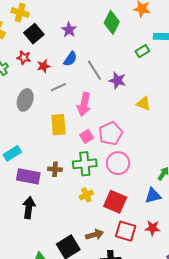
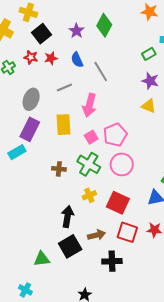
green diamond: (112, 22) -> (104, 25), moved
blue semicircle: (70, 59) -> (77, 60), turned 119
red star: (44, 66) -> (51, 58), moved
purple star: (117, 80) -> (150, 81), moved
green cross: (85, 164) -> (89, 164), turned 35
purple rectangle: (28, 176) -> (30, 129), moved, turned -75
black arrow: (29, 208) -> (67, 217), moved

